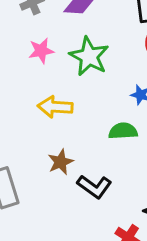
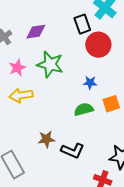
yellow arrow: (55, 107) -> (21, 95), moved
brown star: (60, 162) -> (46, 139), turned 30

